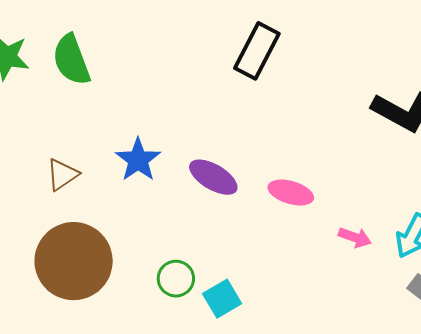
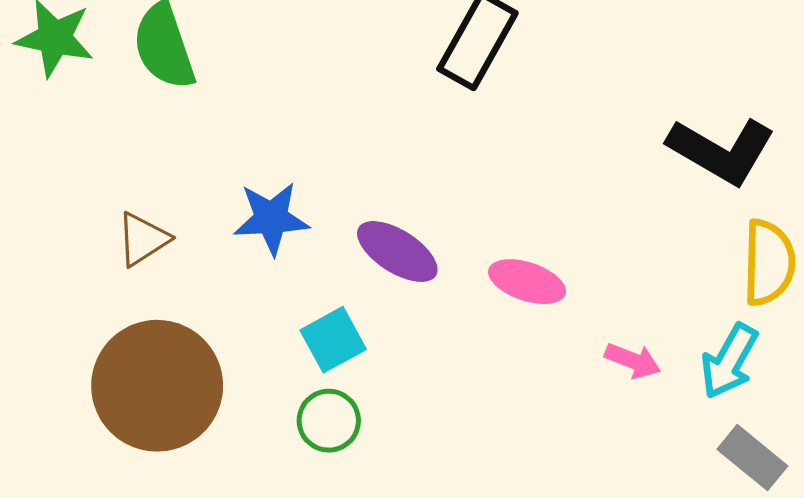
blue star: (138, 160) -> (271, 218), turned 30
cyan square: (222, 299) -> (333, 340), moved

